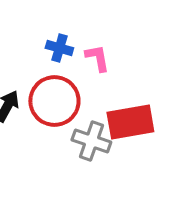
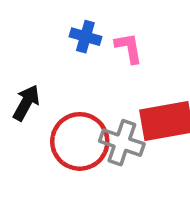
red circle: (54, 101) -> (80, 141), moved

